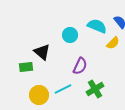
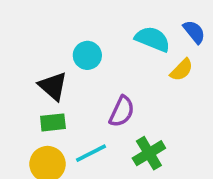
cyan circle: (70, 35) -> (87, 55), moved
green rectangle: (26, 67) -> (53, 122), moved

